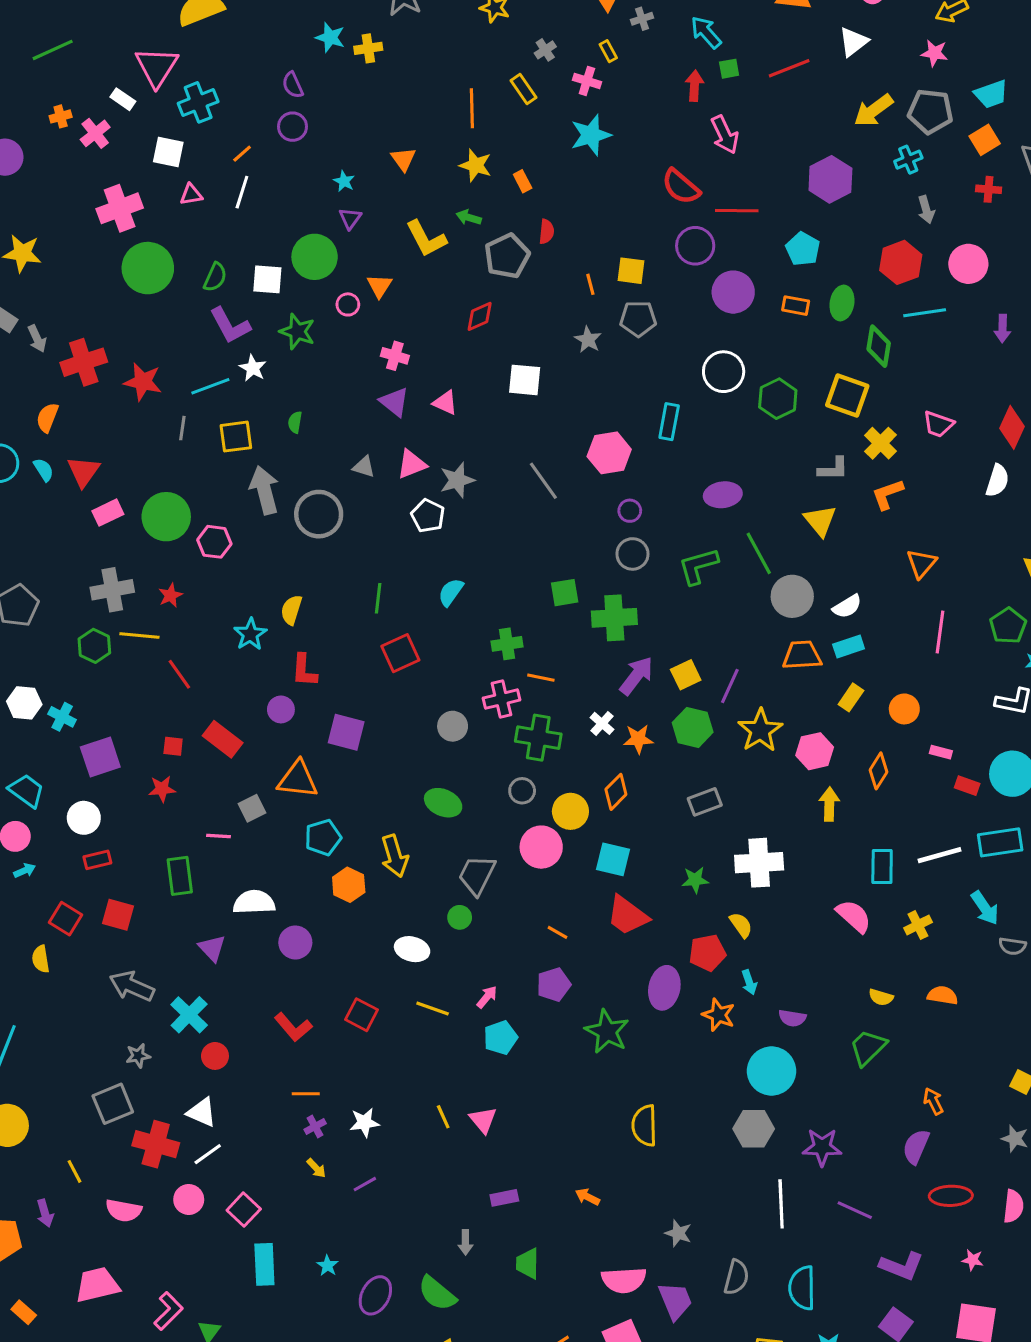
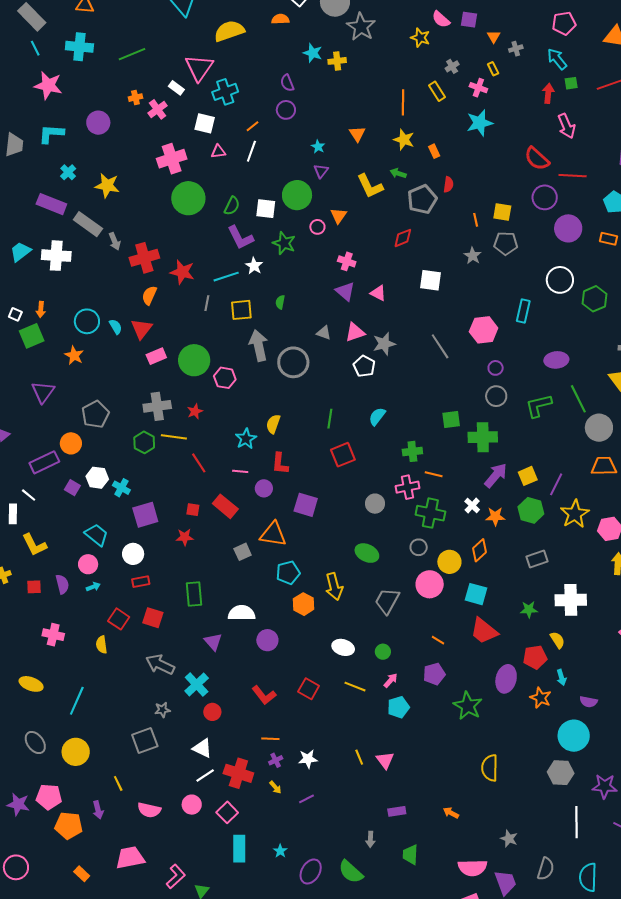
orange semicircle: (47, 418) -> (149, 295), moved
pink line: (218, 836) -> (240, 471), moved
green circle: (460, 917) -> (383, 652), moved
red cross: (156, 1144) -> (238, 773), moved

